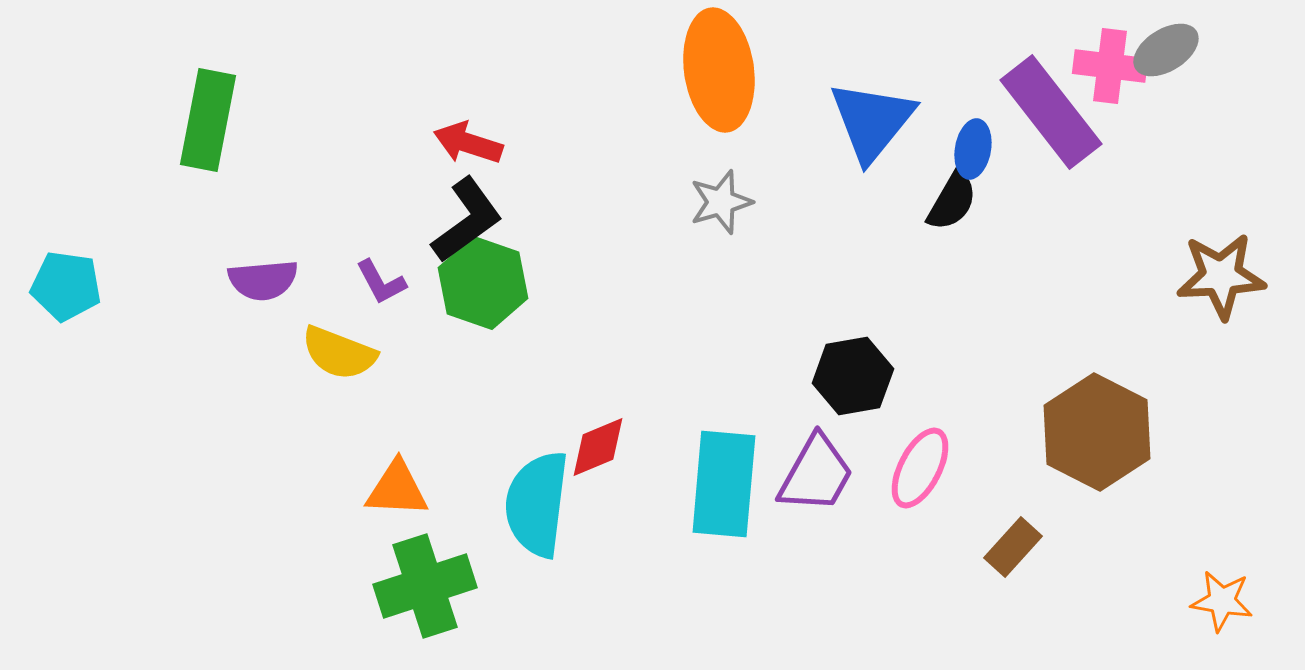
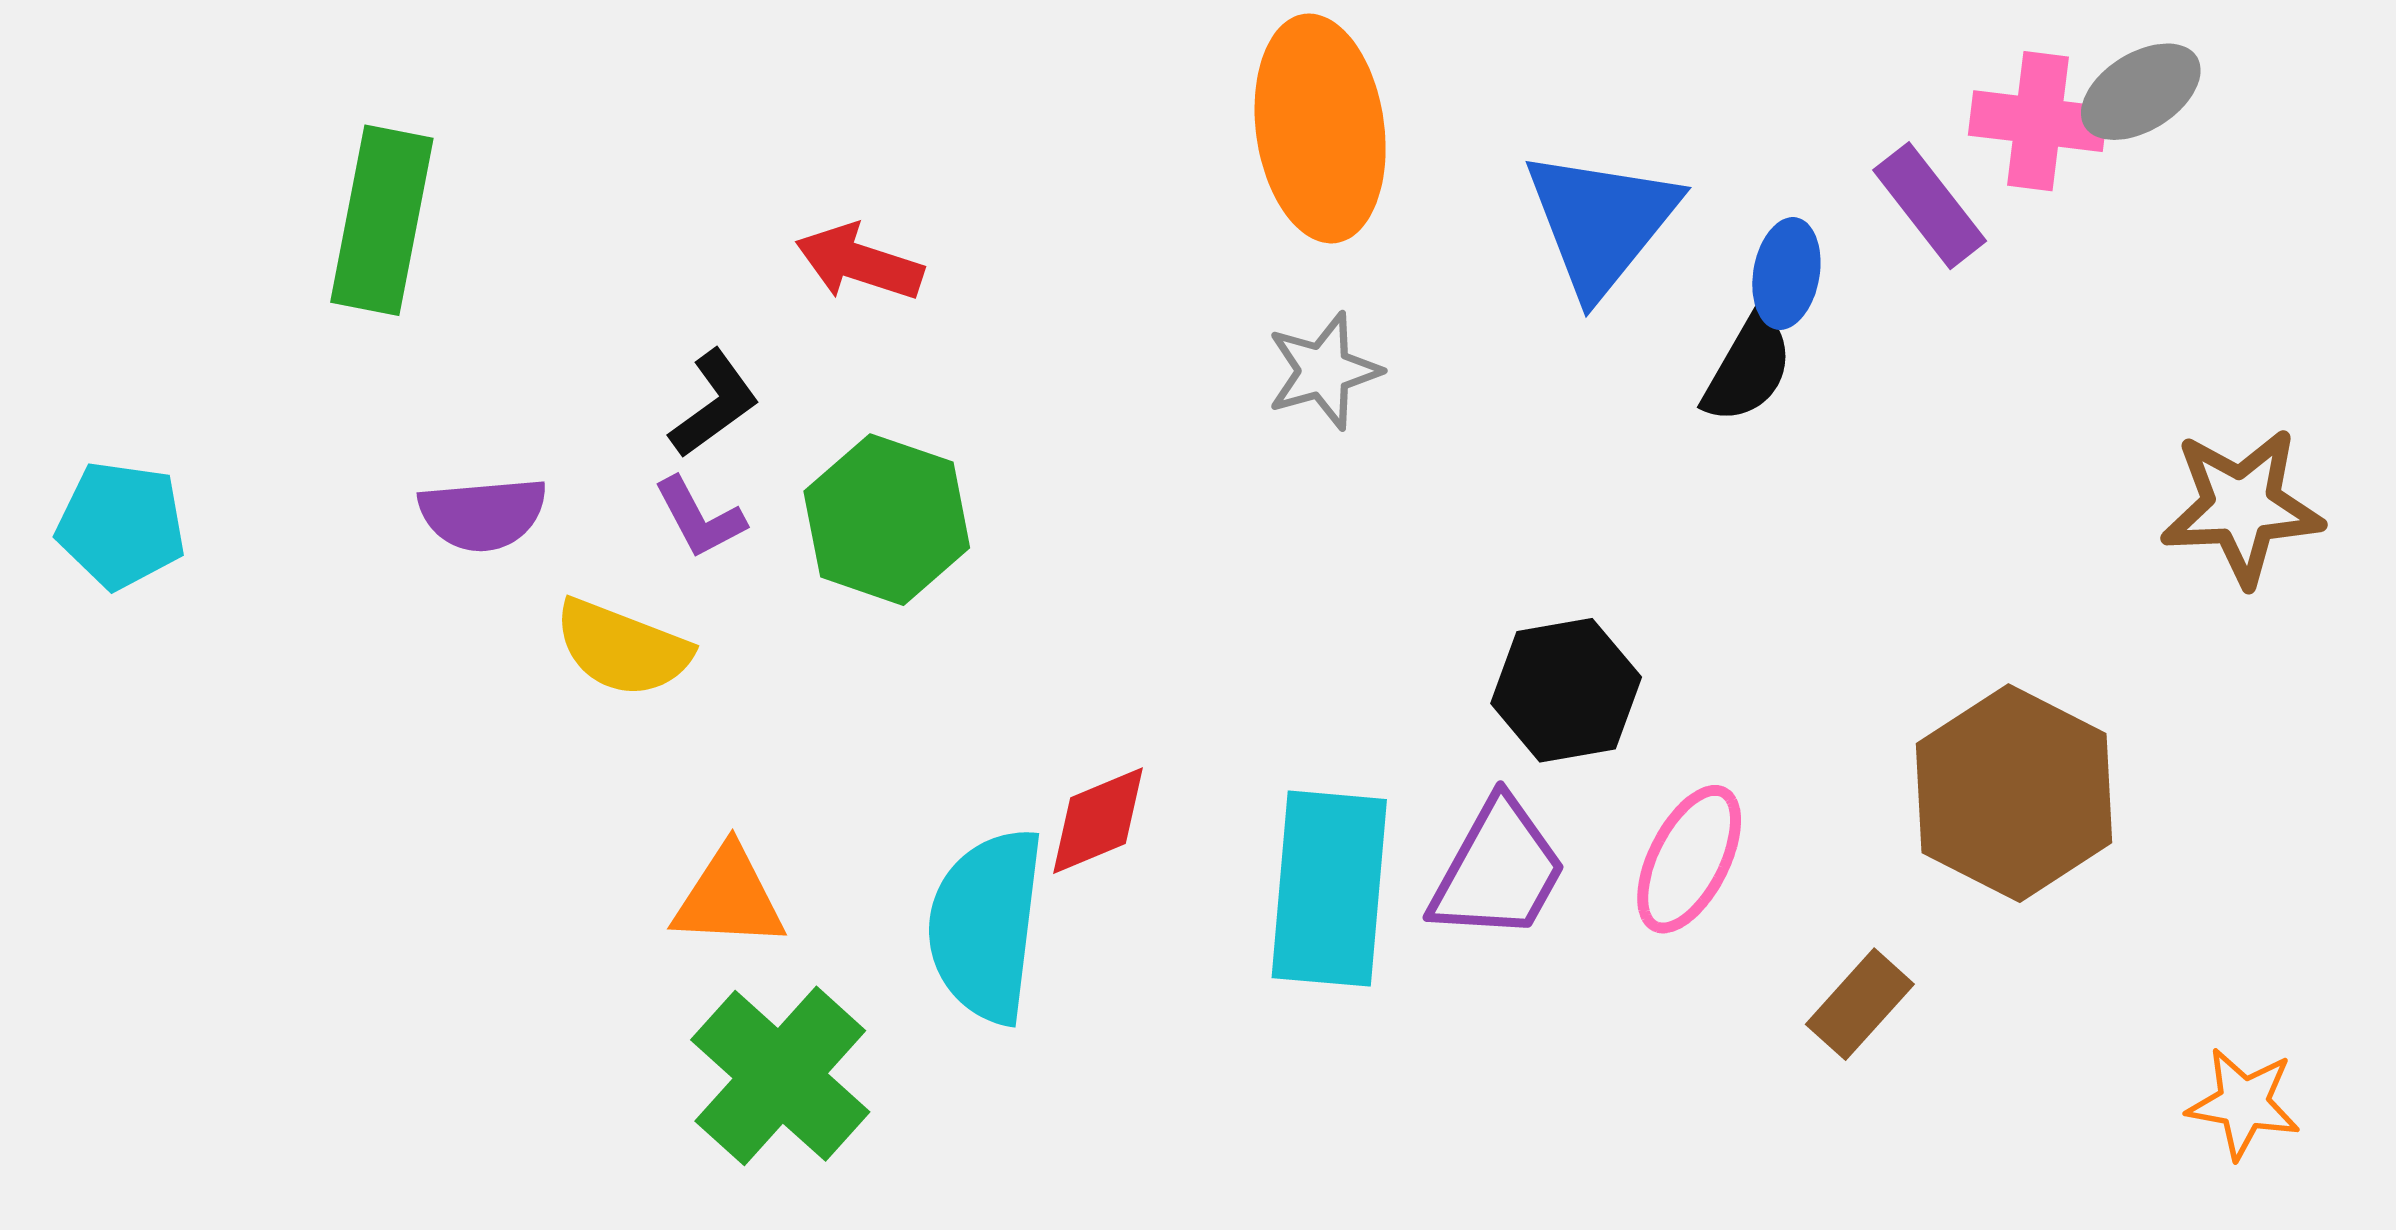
purple rectangle: (1051, 112) -> (1930, 206), size x0.6
black L-shape: (467, 220) -> (714, 404), moved, size x0.7
green cross: (425, 586) -> (780, 1076), turned -30

